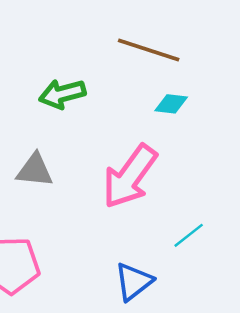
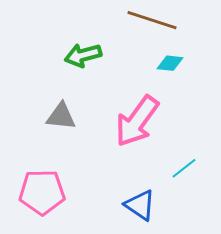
blue triangle: (134, 282) -> (140, 205), turned -48

